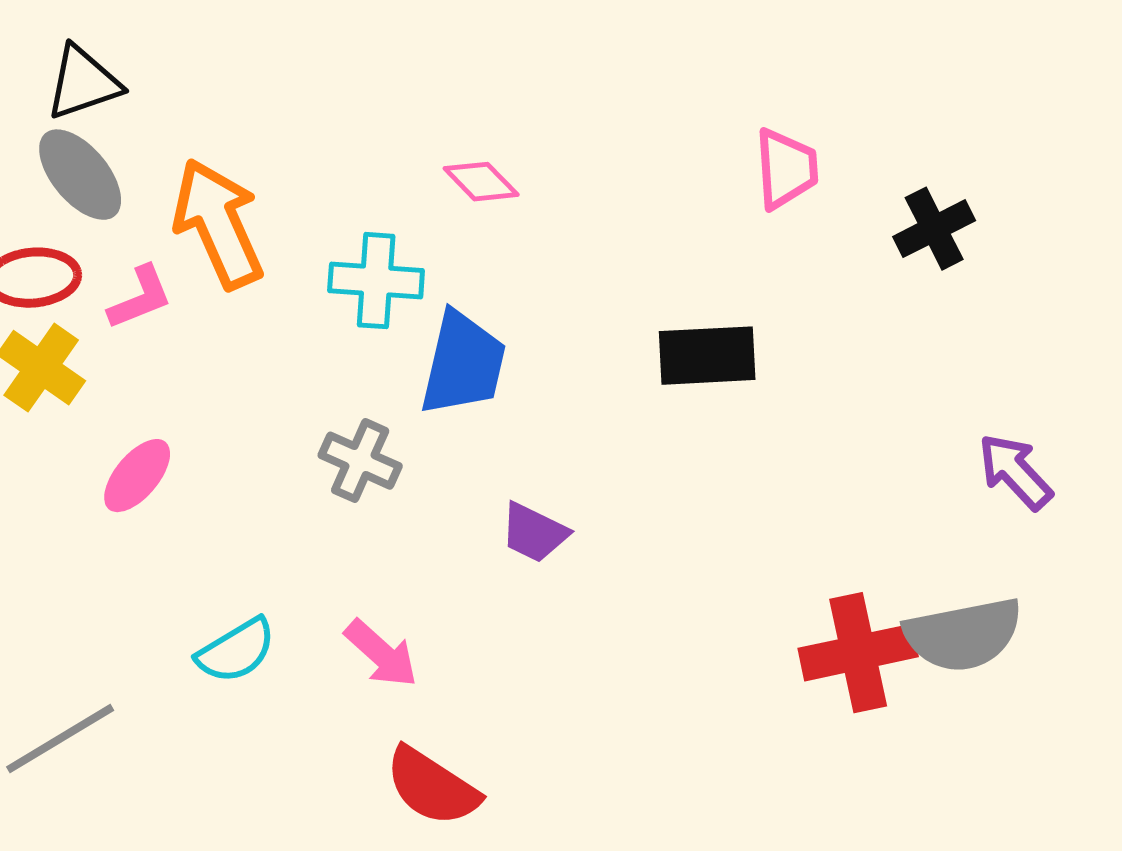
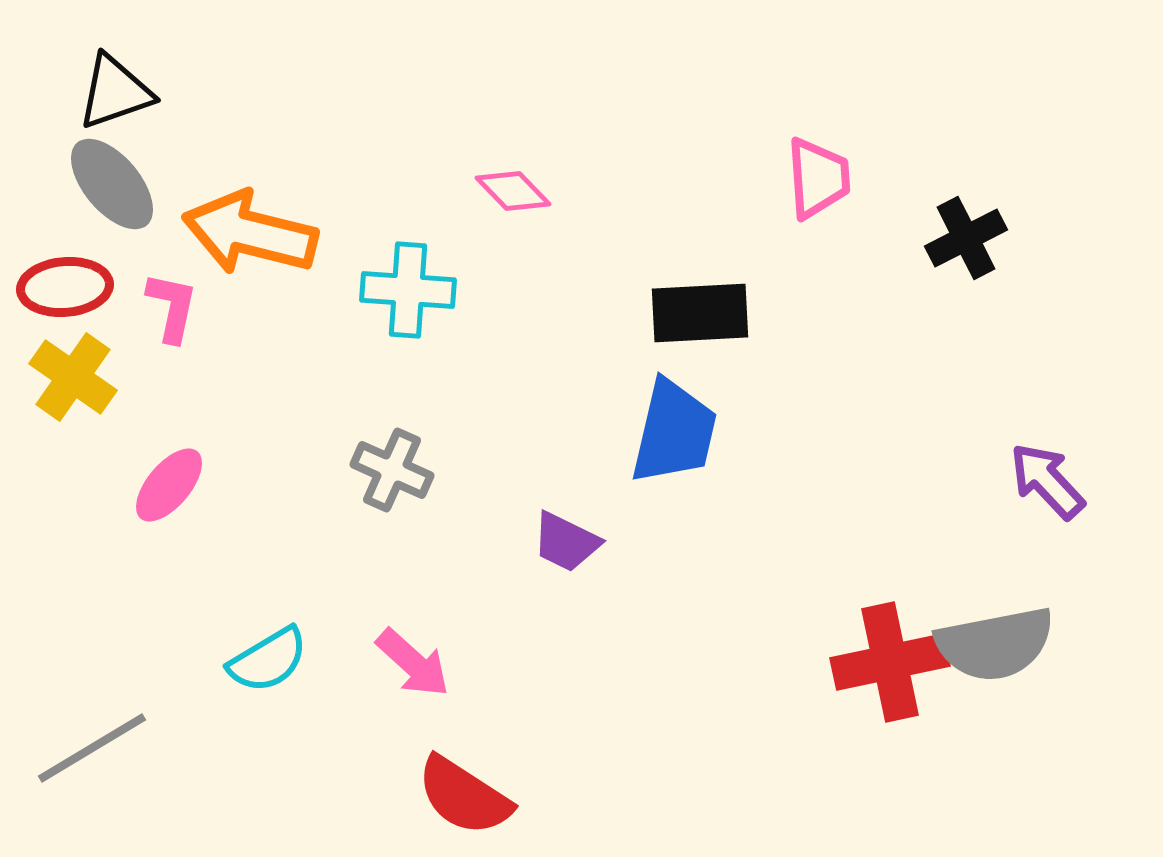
orange arrow: (218, 224) -> (250, 233), turned -52
pink L-shape: (140, 298) -> (172, 307), turned -56
black rectangle: (707, 356) -> (700, 313), moved
blue trapezoid: (463, 364) -> (674, 432), moved

